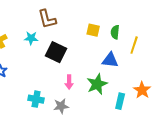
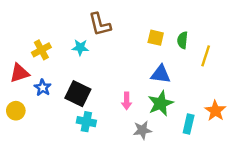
black square: (56, 52) -> (78, 94), moved
blue triangle: (110, 60) -> (161, 74), moved
gray star: (61, 106) -> (142, 130), moved

